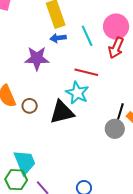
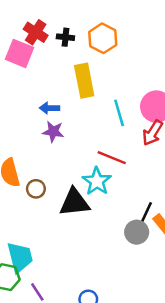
blue arrow: (58, 38) -> (49, 108), moved
purple star: (37, 58) -> (53, 132), size x0.7

